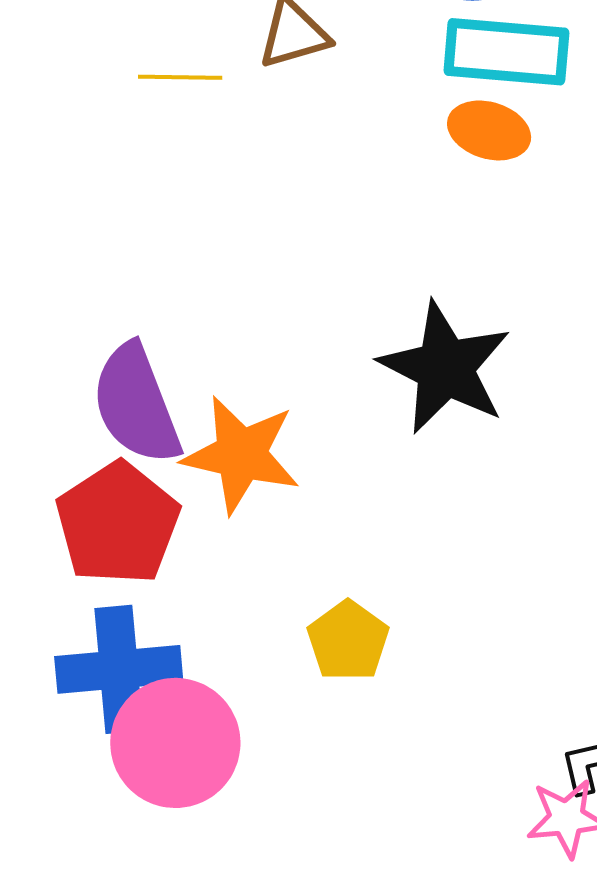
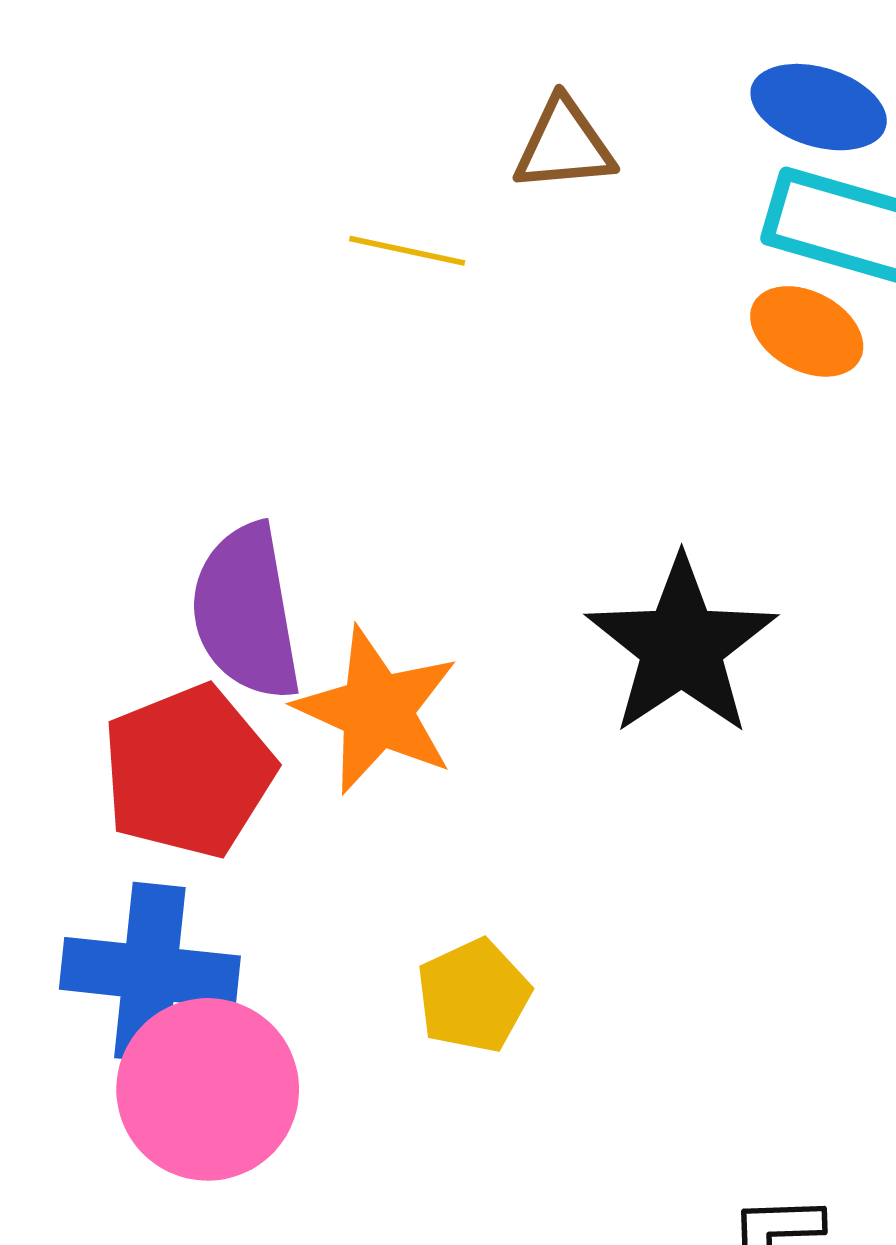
yellow line: (180, 77) -> (407, 251), moved

